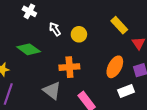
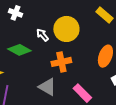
white arrow: (55, 29) -> (42, 35), moved
yellow circle: (79, 34) -> (66, 29), size x1.6

